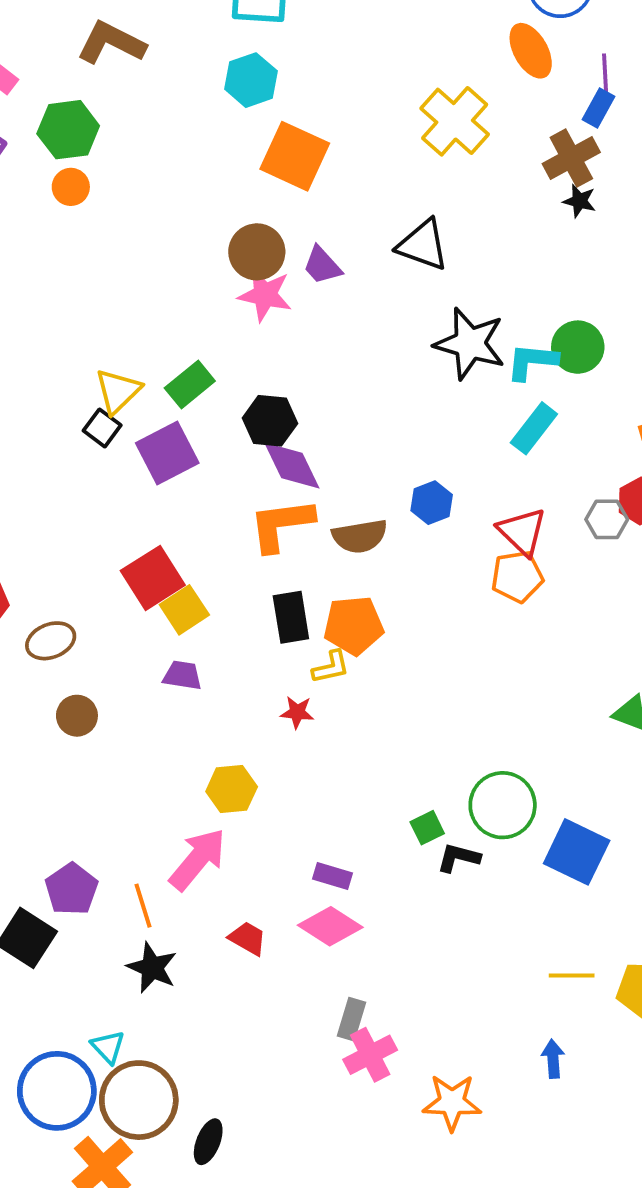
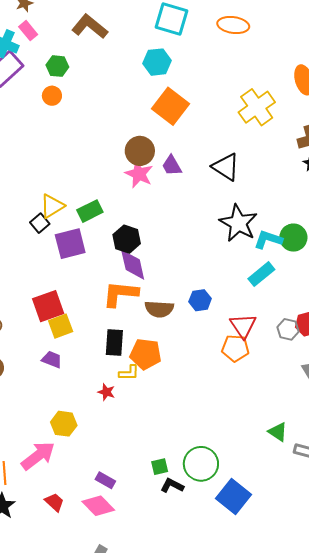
green hexagon: (68, 130) -> (57, 66), size x0.7

